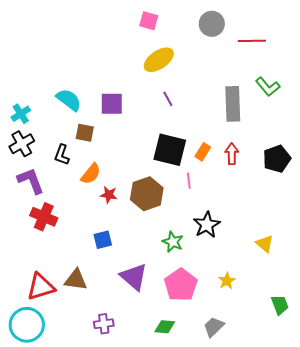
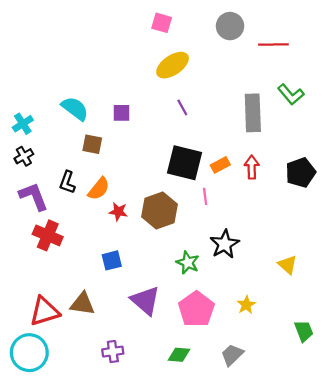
purple square: (112, 104) -> (122, 113), size x0.7
black cross: (22, 144) -> (24, 156), size x0.7
orange rectangle: (203, 152) -> (220, 165), turned 30
black L-shape: (62, 155) -> (67, 182), moved

